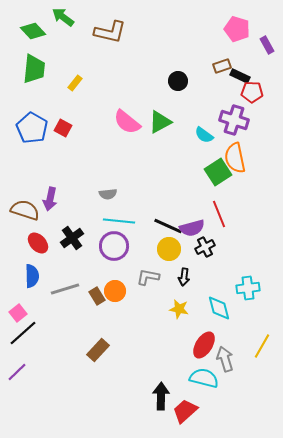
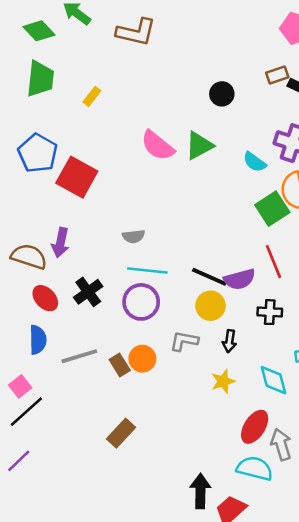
red square: (63, 128) -> (77, 177), moved, size x1.8
black cross: (205, 247) -> (270, 312), moved, turned 30
yellow star: (179, 309) -> (223, 381), turned -30

